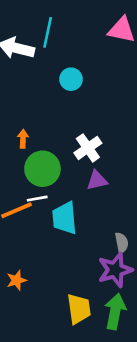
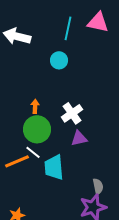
cyan line: (48, 32) -> (68, 28), moved
orange arrow: (23, 139) -> (35, 106), moved
white line: (37, 199) -> (33, 152), turned 49

